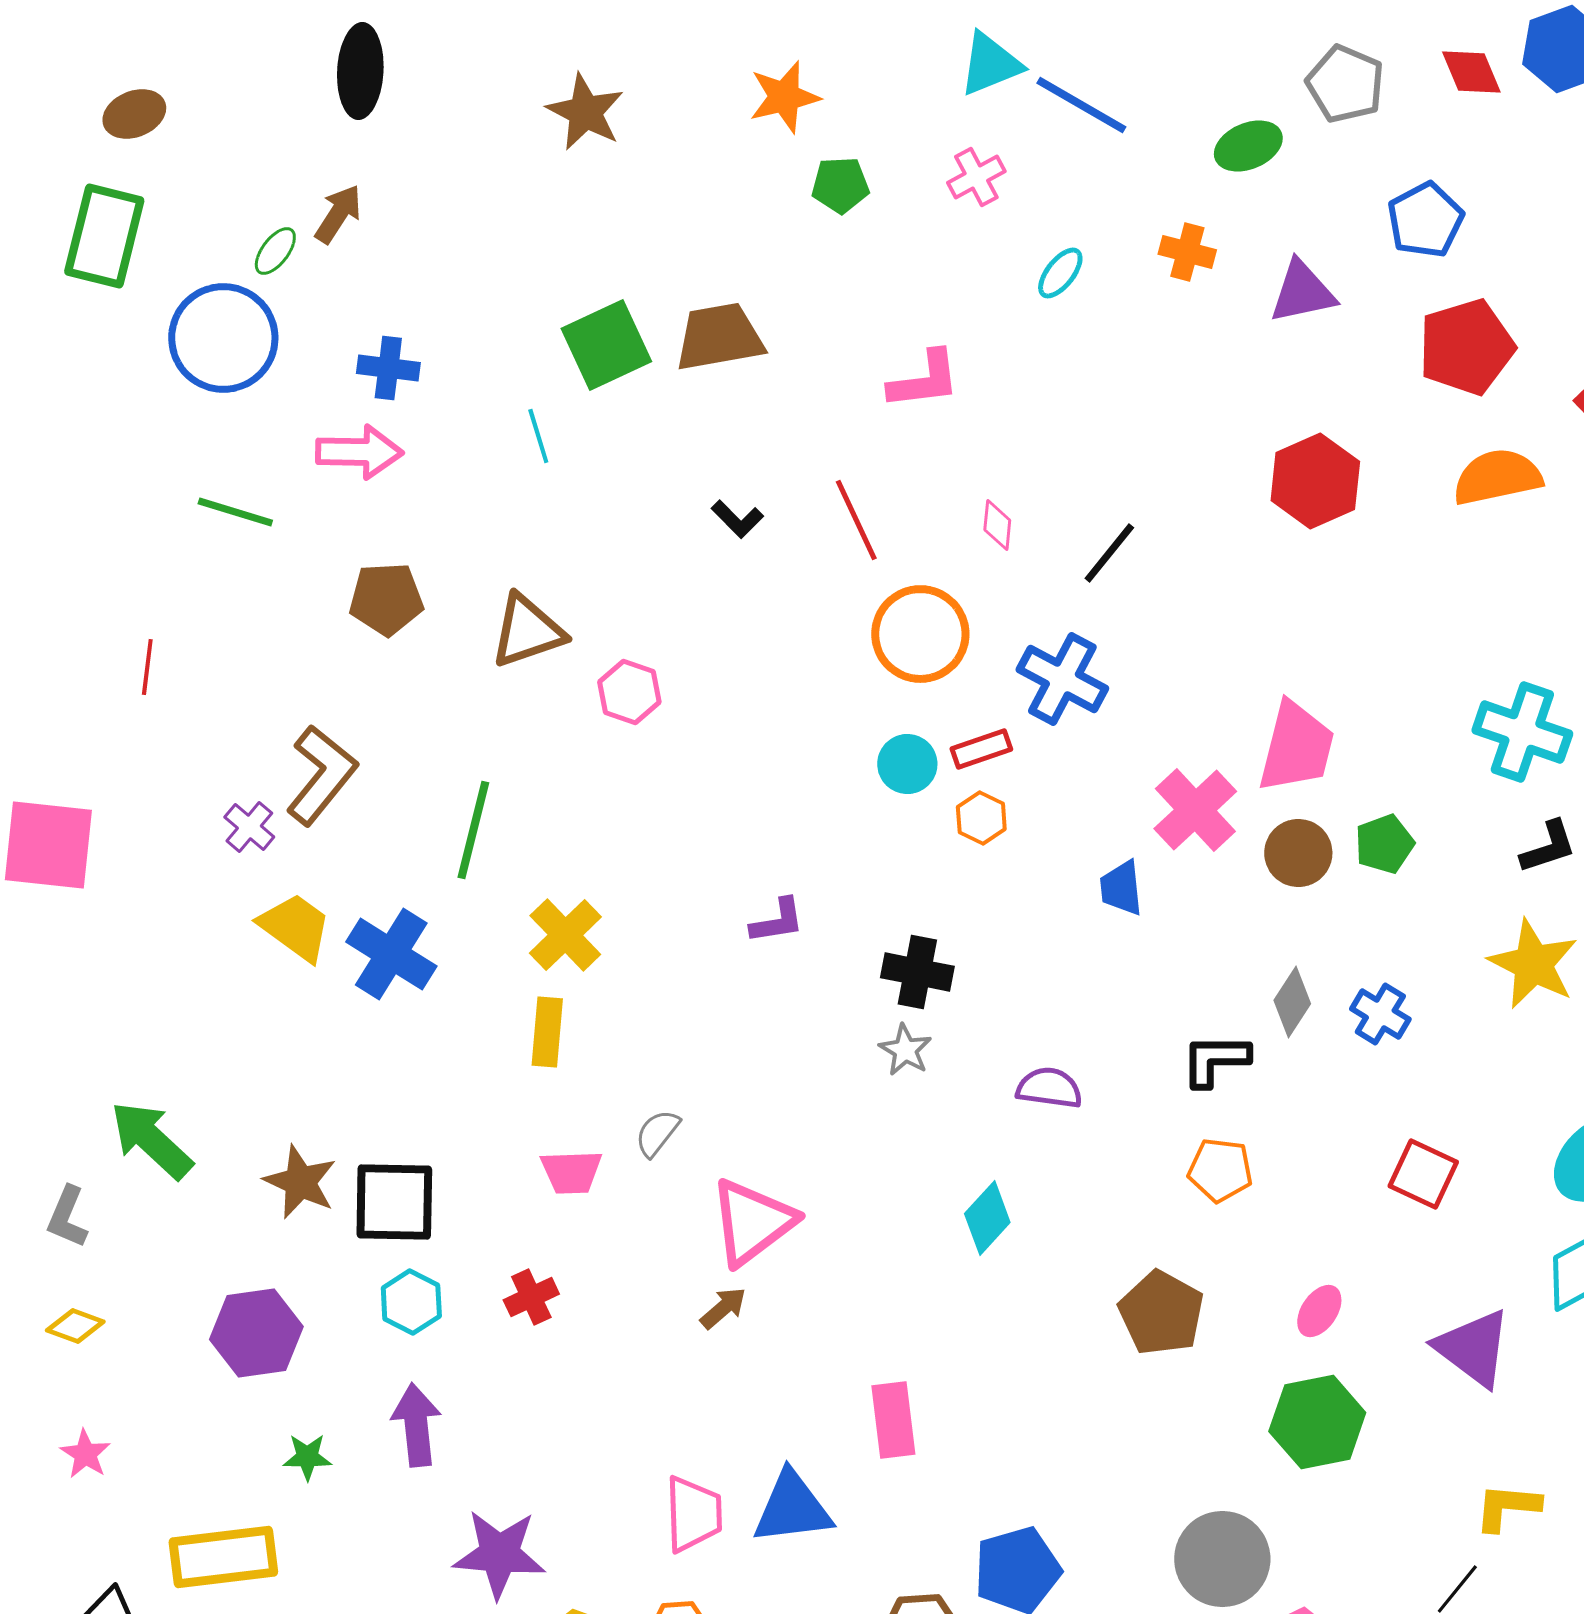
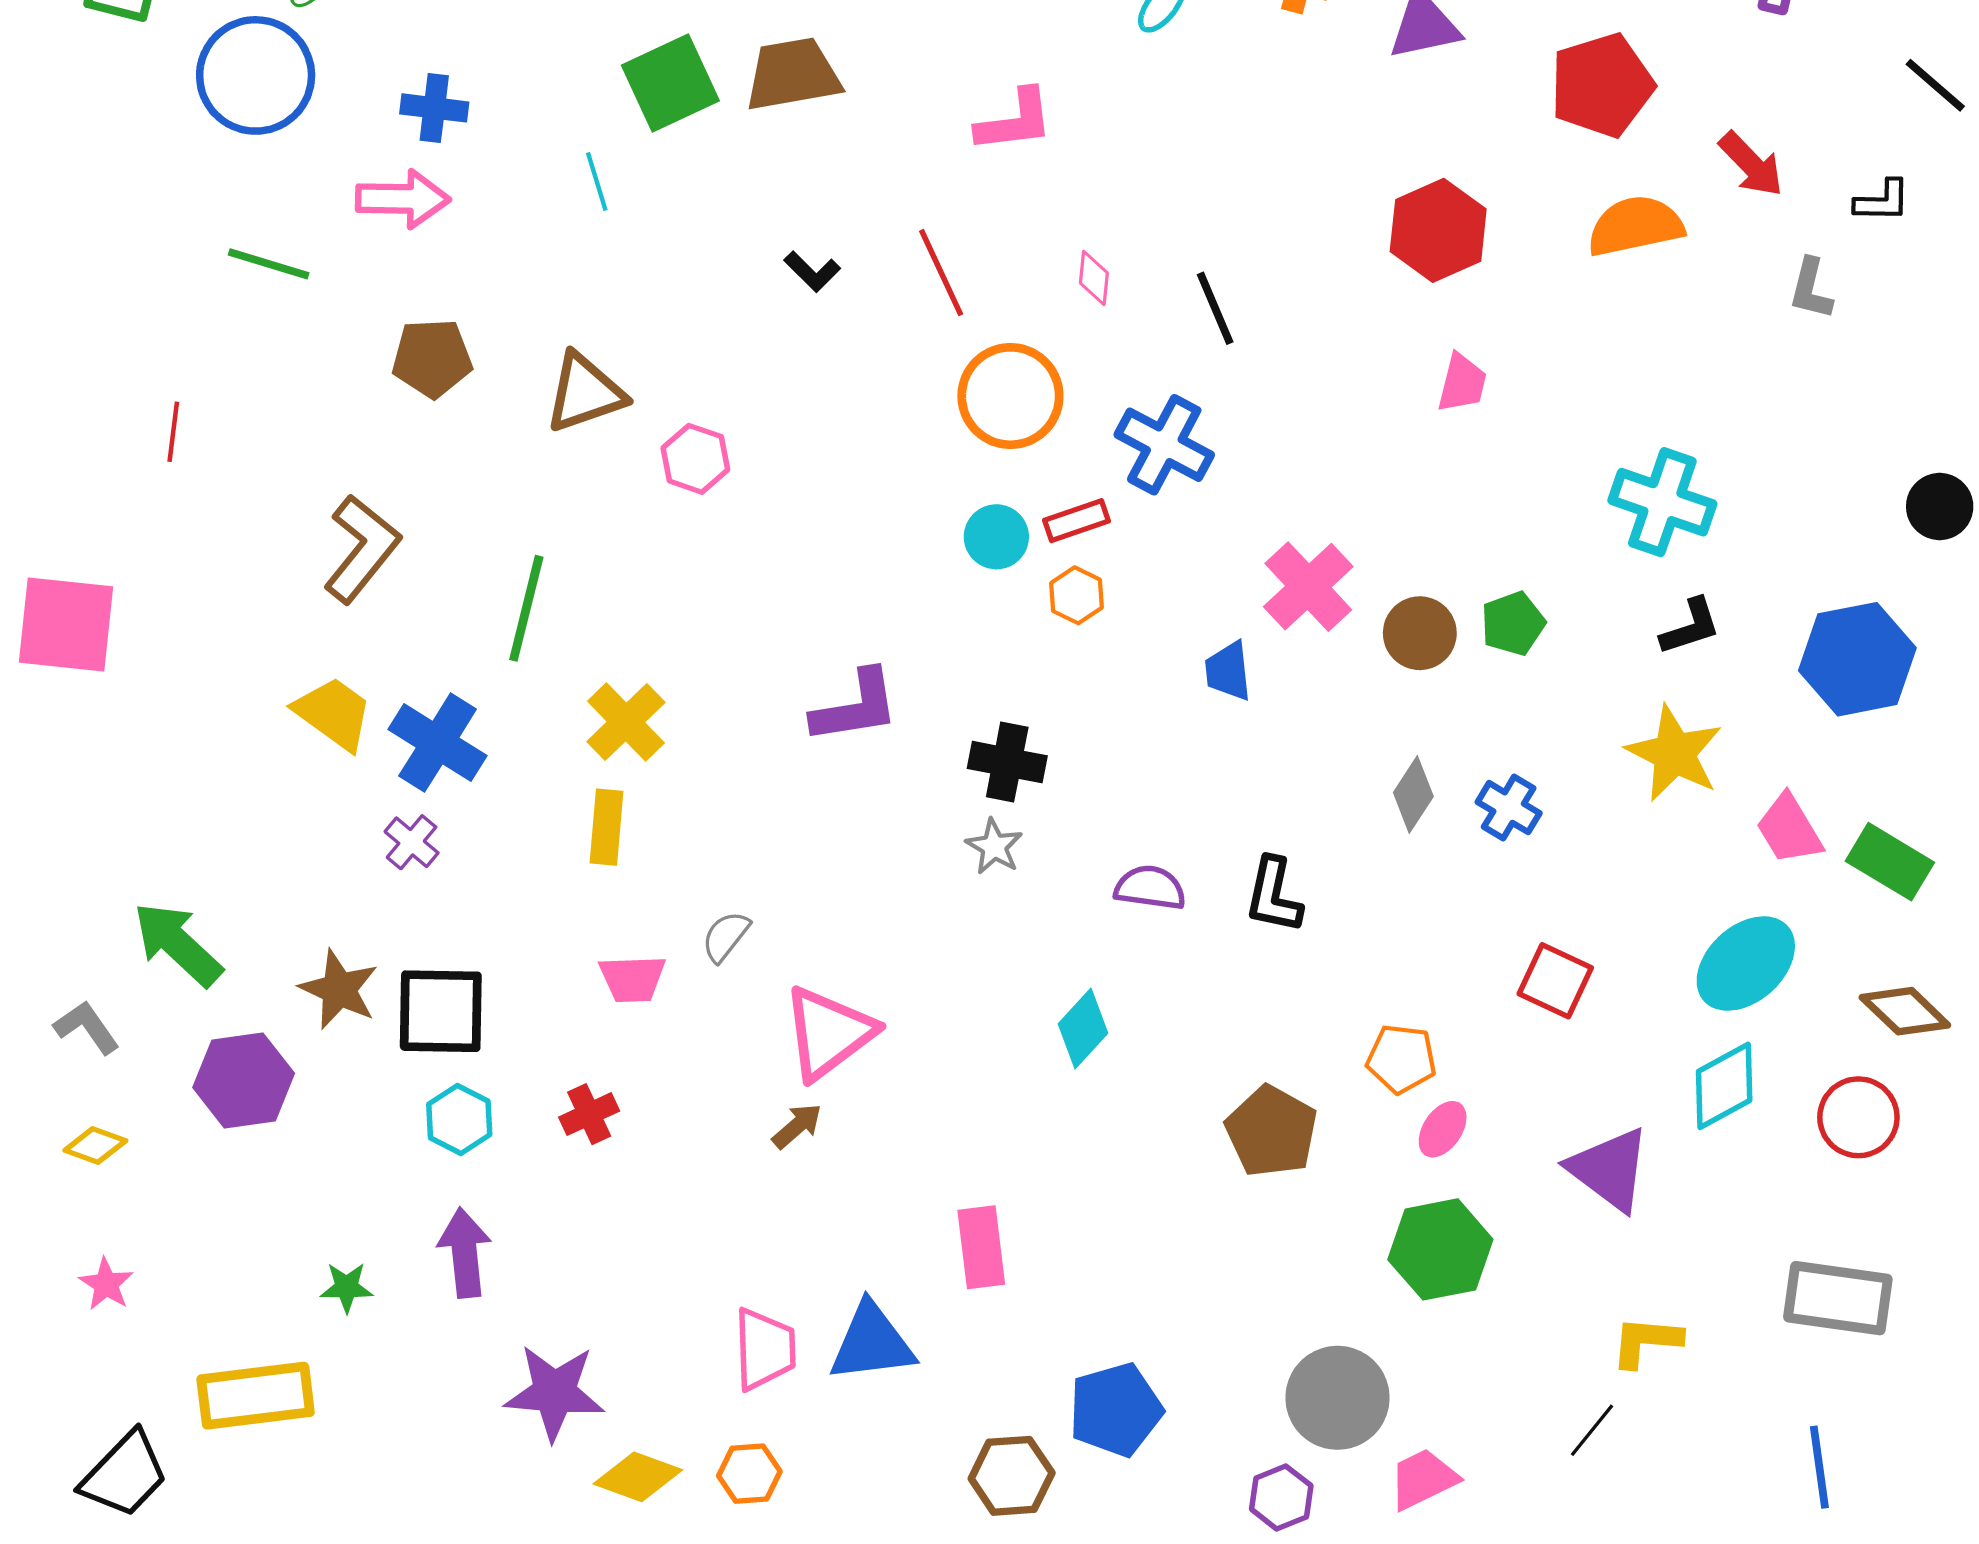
black line: (1109, 553) -> (1215, 308), turned -62
pink trapezoid: (1296, 747) -> (1462, 383), moved, size x0.6
purple cross: (249, 827) -> (412, 842), moved
purple L-shape: (777, 921) -> (856, 707), size x1.5
black L-shape: (1215, 1060) -> (1274, 895), moved, turned -78
orange pentagon: (1220, 1170) -> (1401, 1059), moved
gray L-shape: (67, 1217) -> (87, 1027), turned 122
purple hexagon: (256, 1333) -> (244, 1080), moved

